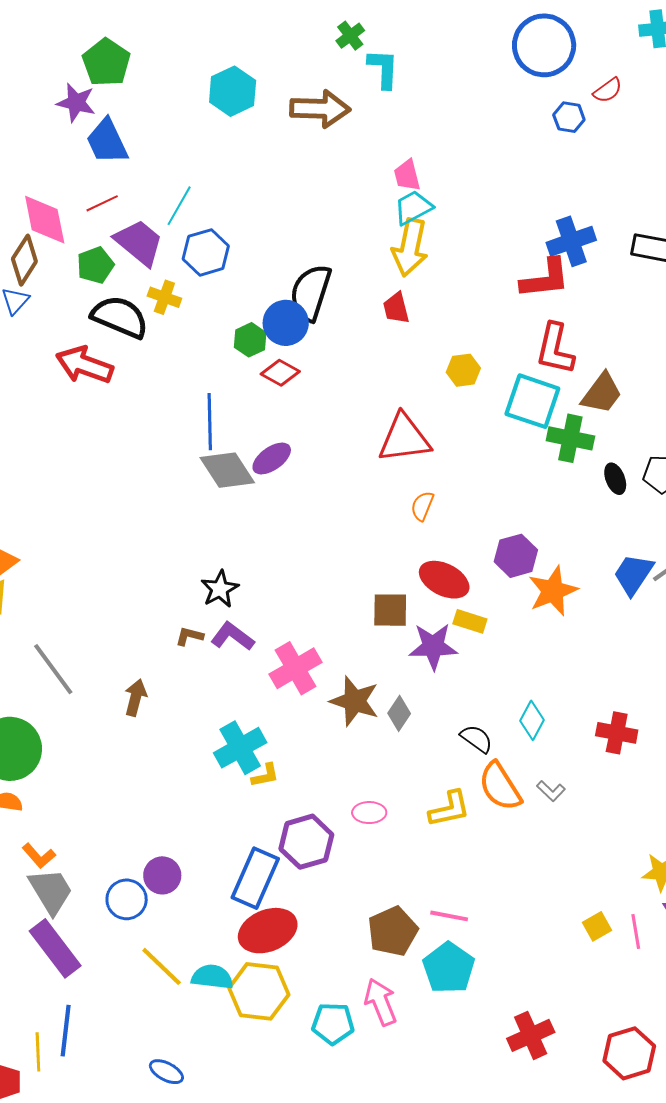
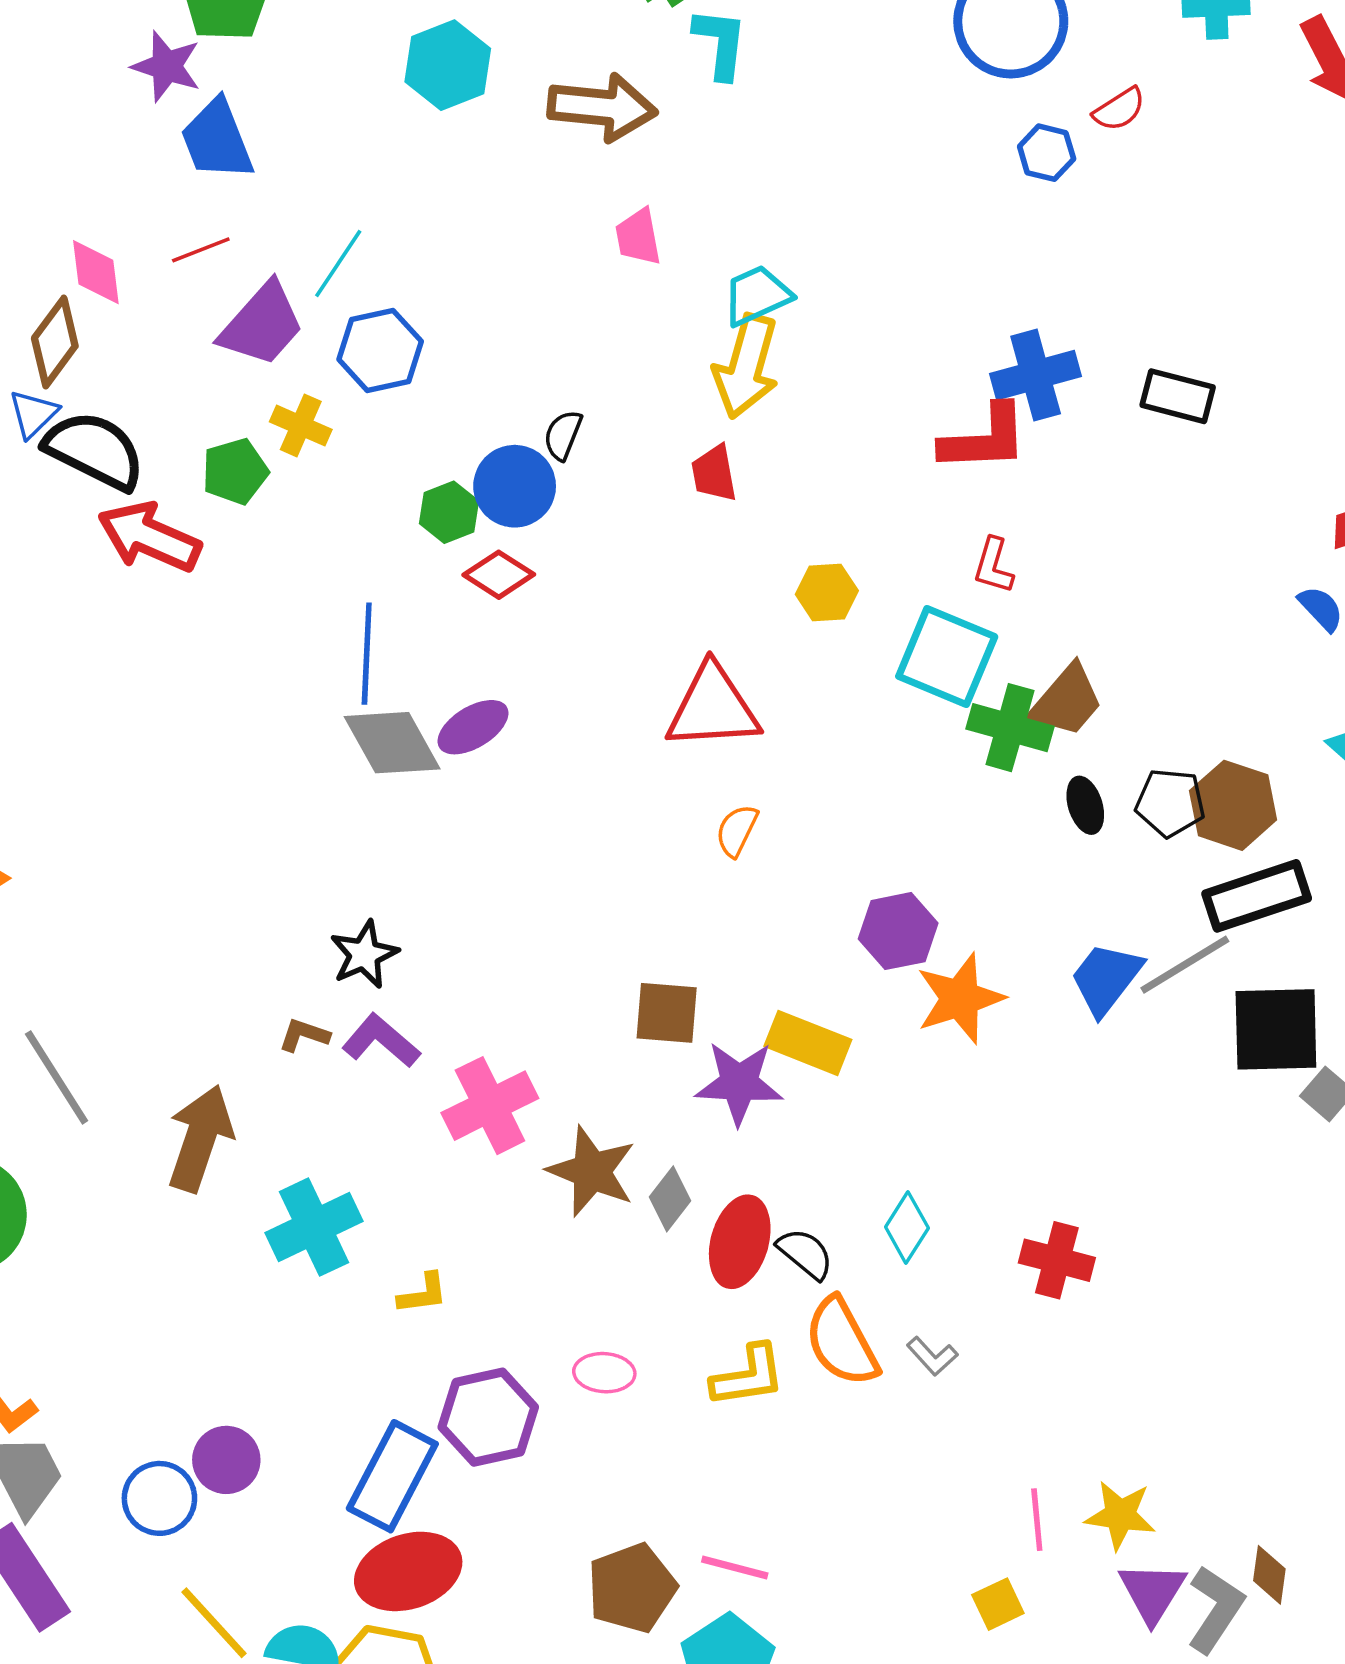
pink trapezoid: (407, 175) -> (638, 237), moved
pink diamond: (45, 220) -> (96, 272), size x0.7
purple trapezoid: (139, 242) -> (262, 324), turned 88
green pentagon: (95, 265) -> (235, 471), moved
black semicircle: (311, 293) -> (563, 435), size x0.5
black semicircle: (120, 317) -> (95, 450), moved
red L-shape: (555, 349) -> (993, 566), size x0.6
brown trapezoid: (602, 393) -> (1067, 701), moved
red ellipse: (444, 580) -> (740, 1242), moved, turned 75
yellow rectangle: (470, 621) -> (808, 1043), size x1.4
brown arrow: (136, 698) -> (200, 1138), size x1.6
cyan cross: (240, 748) -> (314, 1227), moved
pink line: (636, 932) -> (1037, 1520), moved

